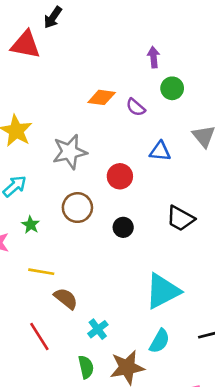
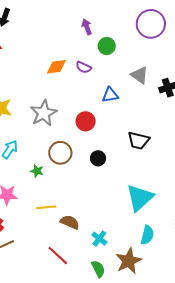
green star: (31, 225) -> (37, 171), moved

